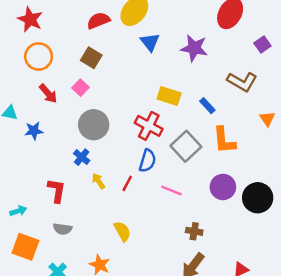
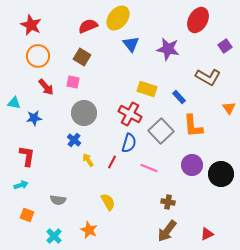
pink square: (80, 88) -> (73, 82), turned -32
red L-shape: (57, 191) -> (27, 156), moved
orange square: (25, 247) -> (27, 215), size x0.6

